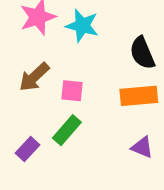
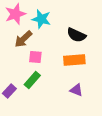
black semicircle: (142, 53) -> (76, 35), turned -42
brown arrow: (34, 77) -> (23, 39), moved

